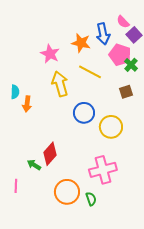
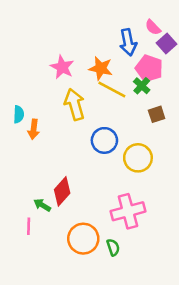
orange star: (81, 43) -> (101, 68), moved
green cross: (131, 65) -> (142, 86), moved
pink line: (16, 186) -> (29, 226), moved

